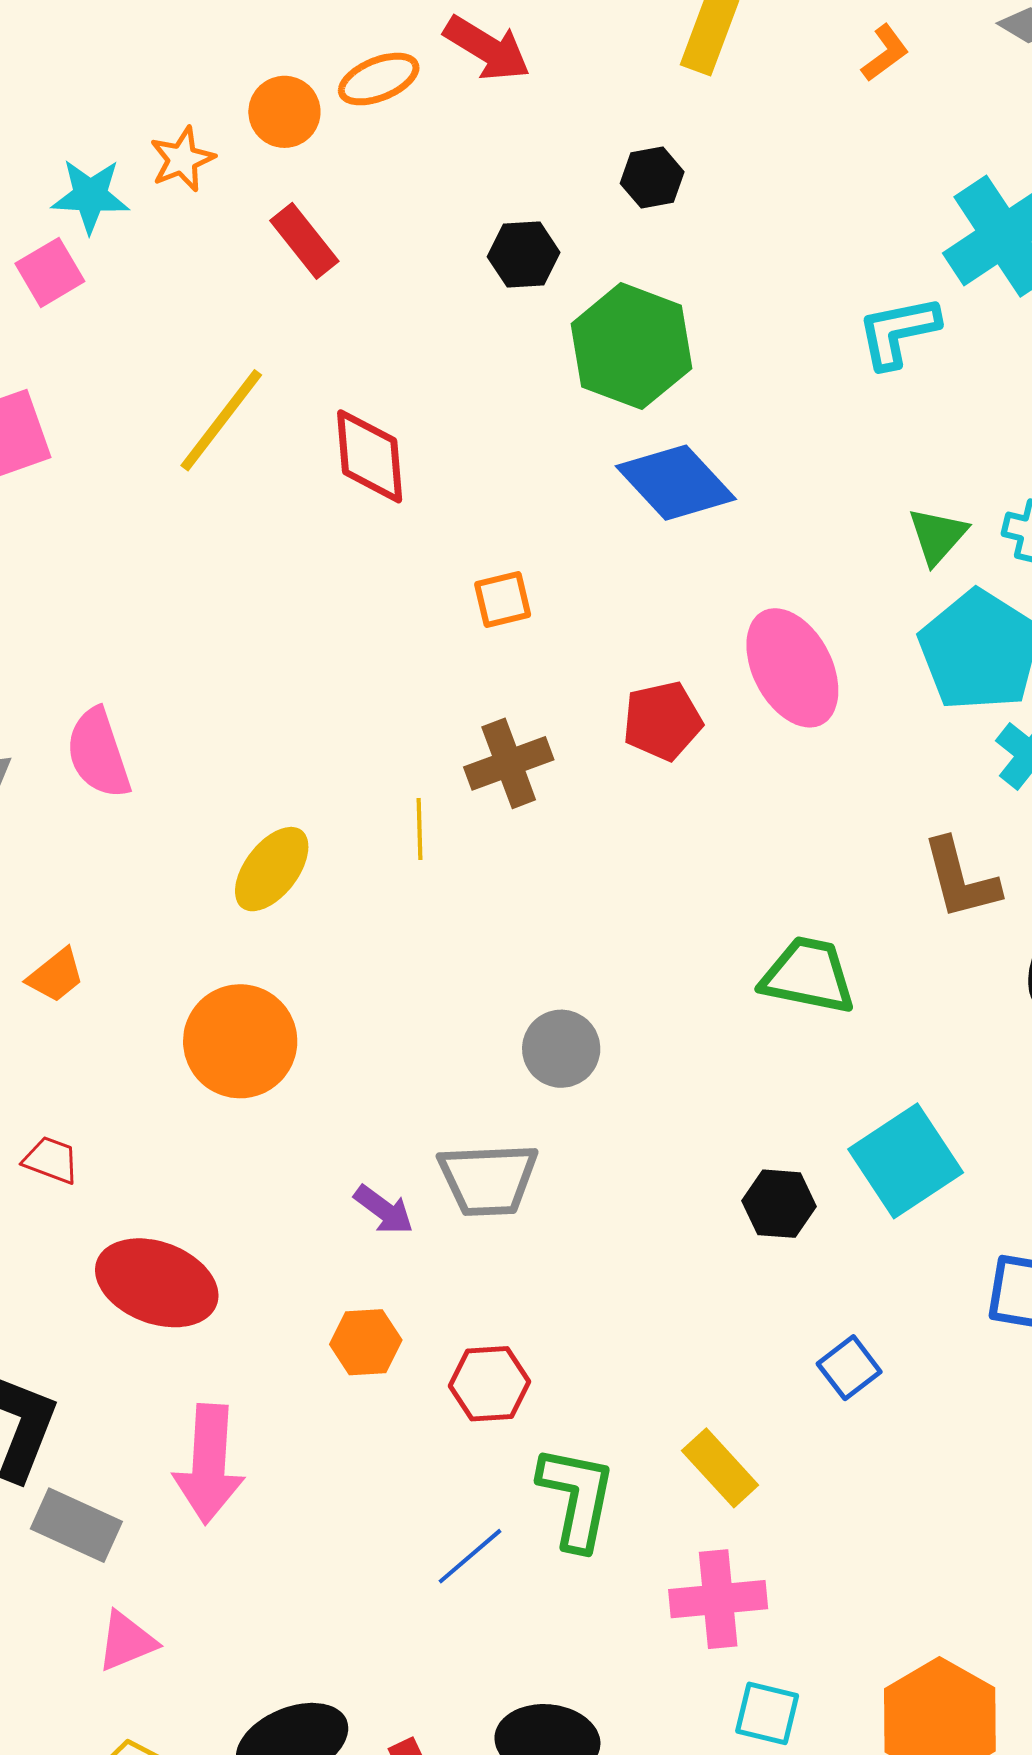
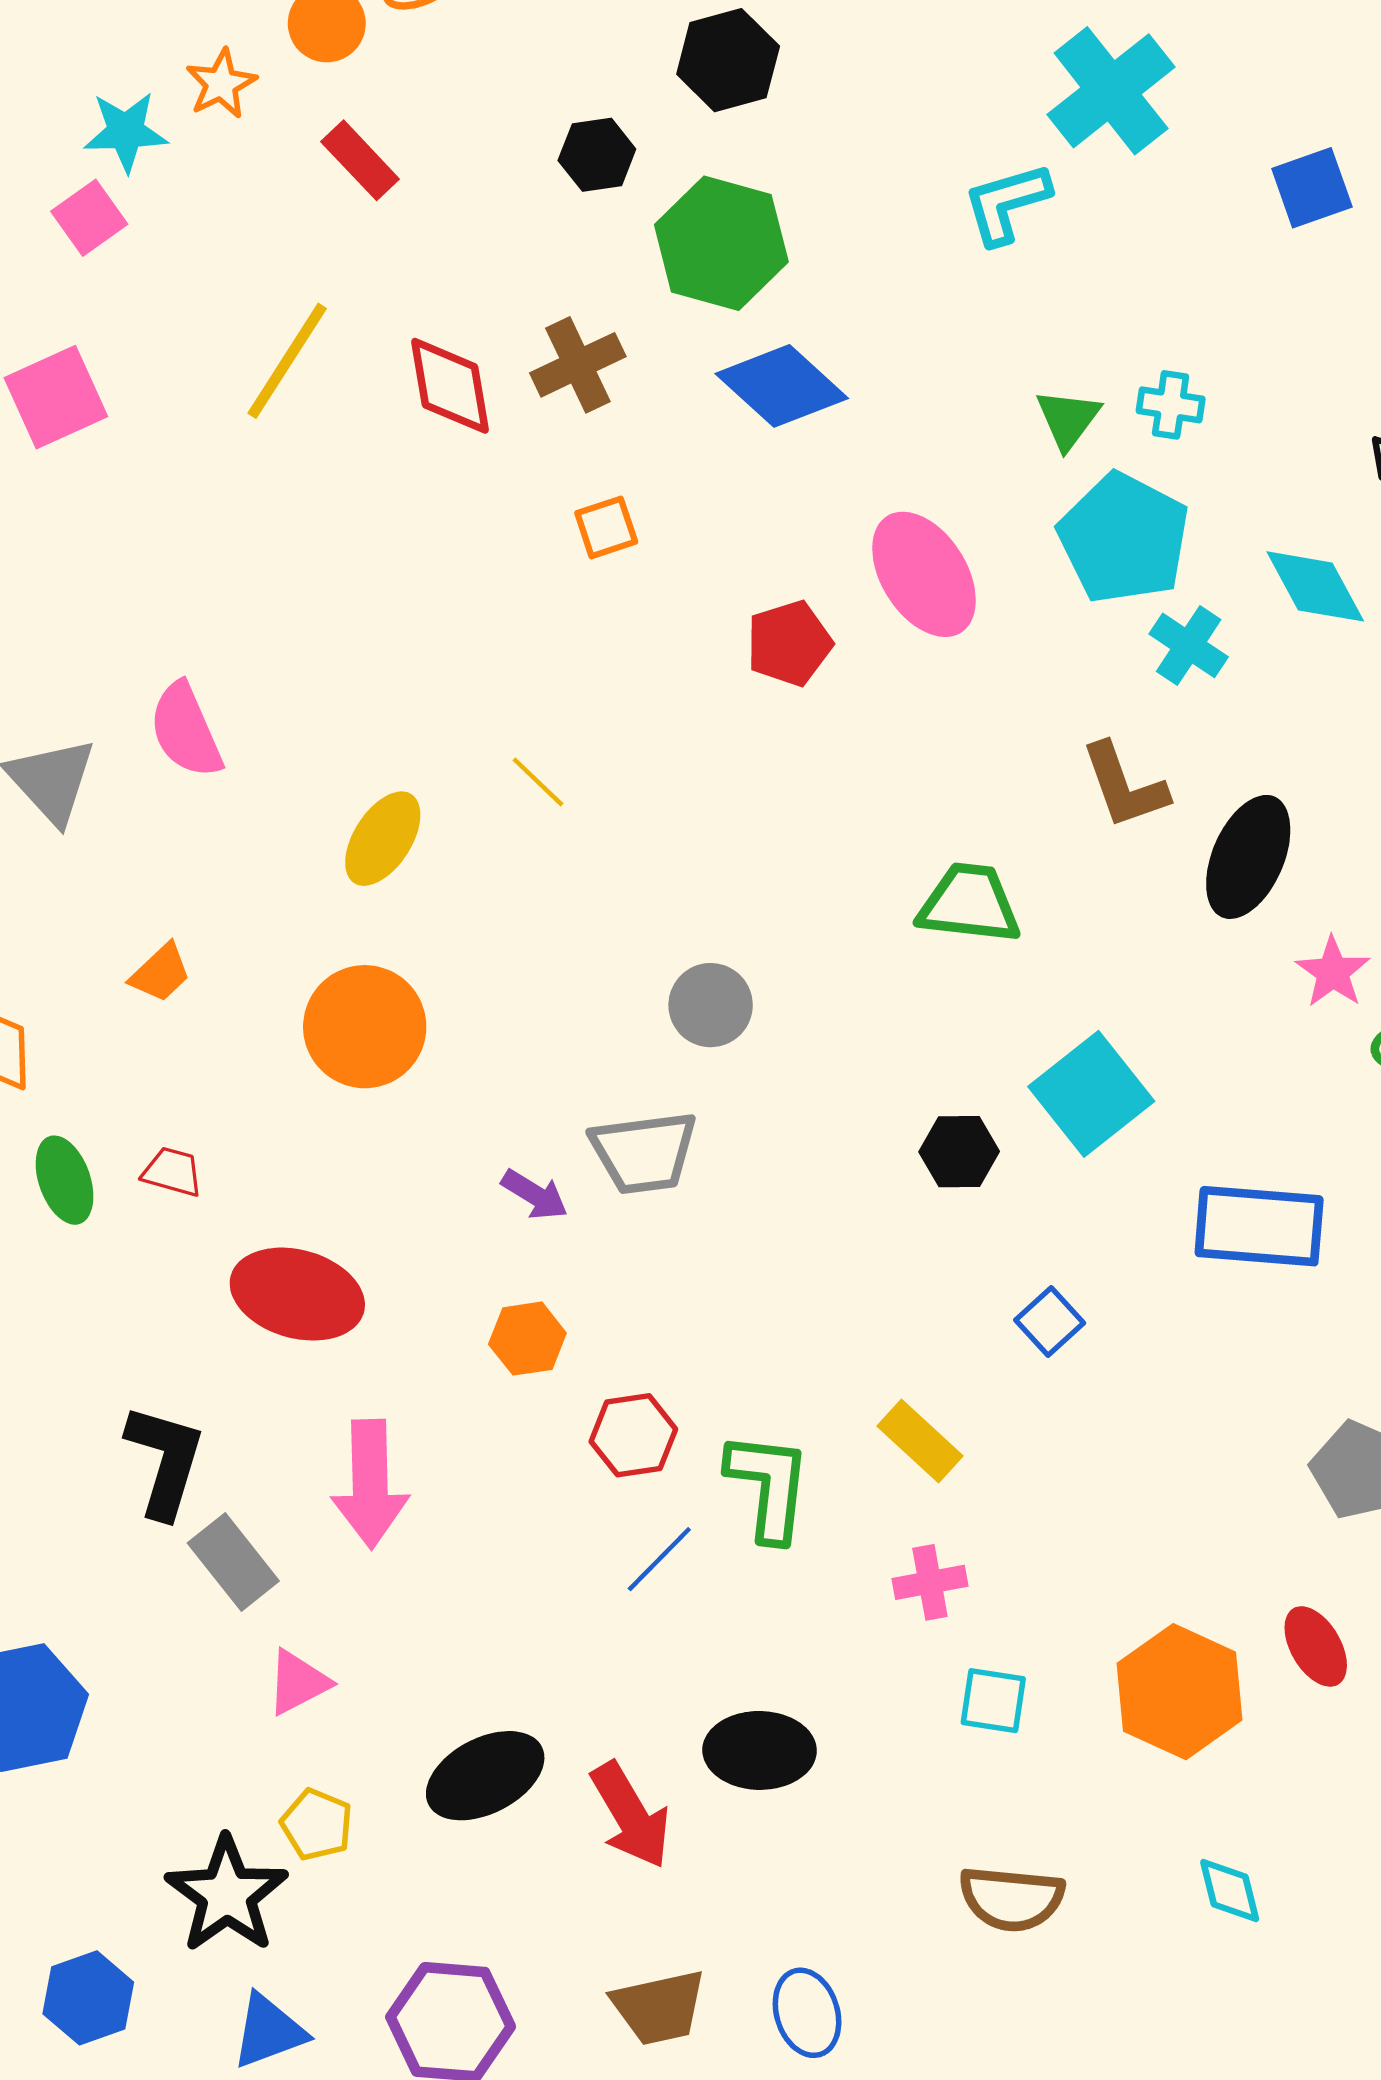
black hexagon: (652, 178) -> (728, 60), size x1.5
brown cross: (509, 763) -> (578, 365), moved
yellow line: (420, 829) -> (538, 782), turned -40
red hexagon: (490, 1384) -> (633, 1435), moved
gray rectangle: (76, 1525) -> (233, 1562), turned 32
pink cross: (718, 1599) -> (930, 1582), size x0.7

